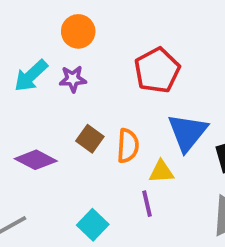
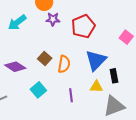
purple star: (73, 79) -> (53, 19), moved
yellow triangle: (161, 172) -> (96, 87), moved
cyan square: (93, 225) -> (38, 90), moved

